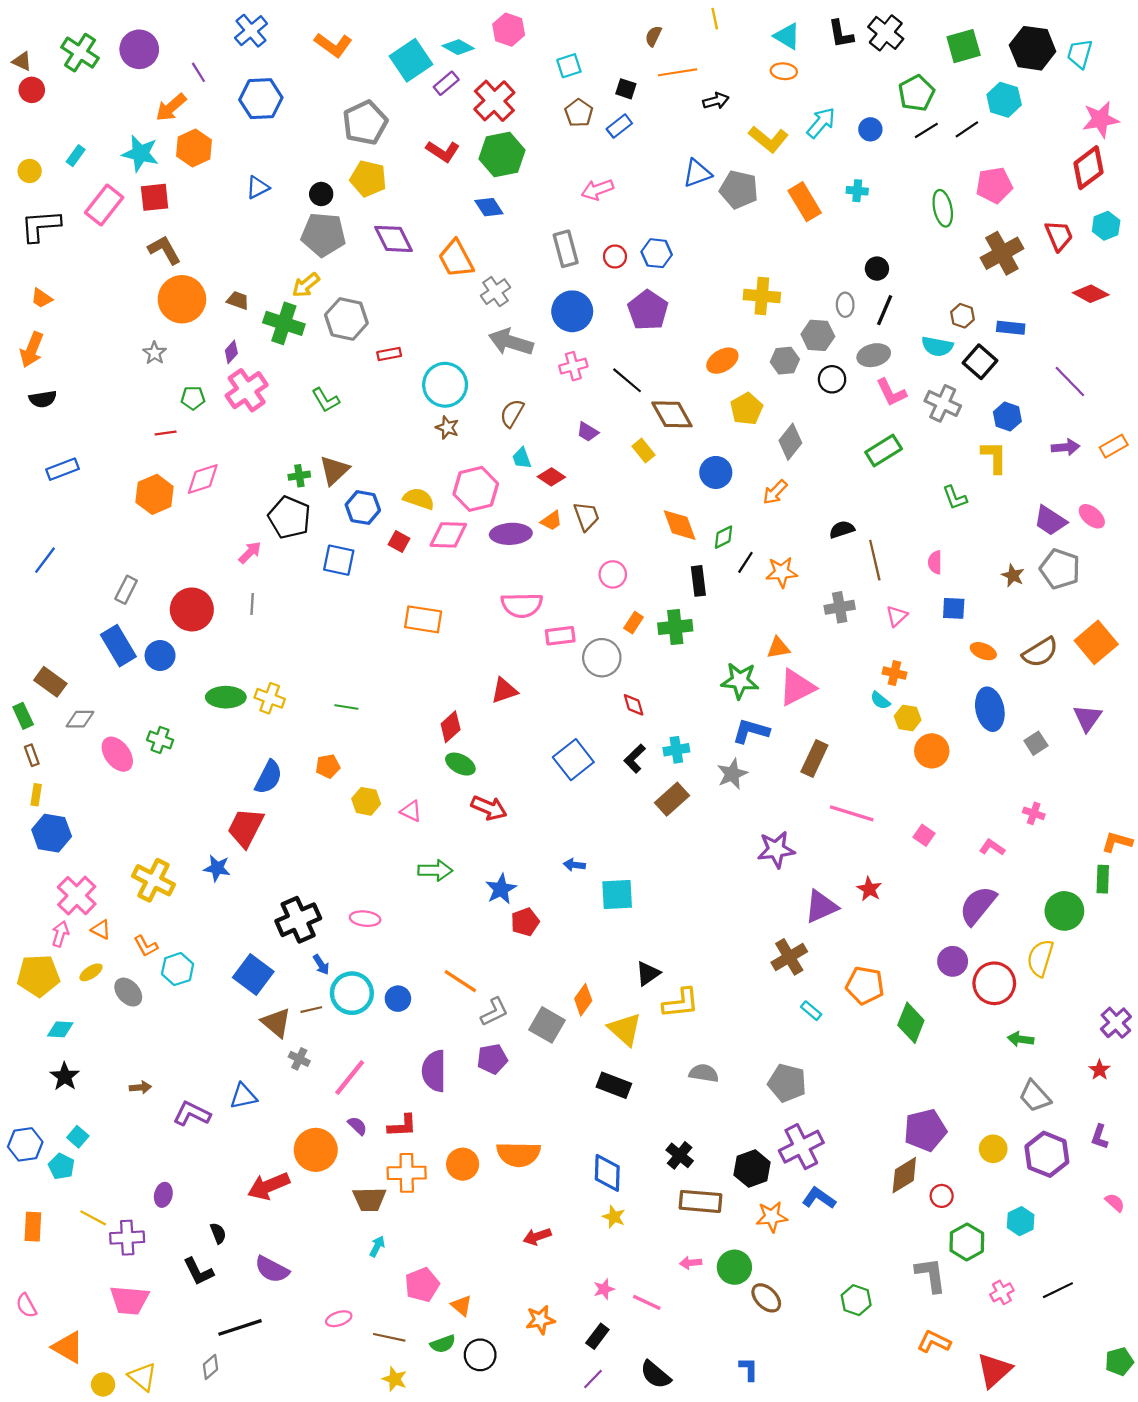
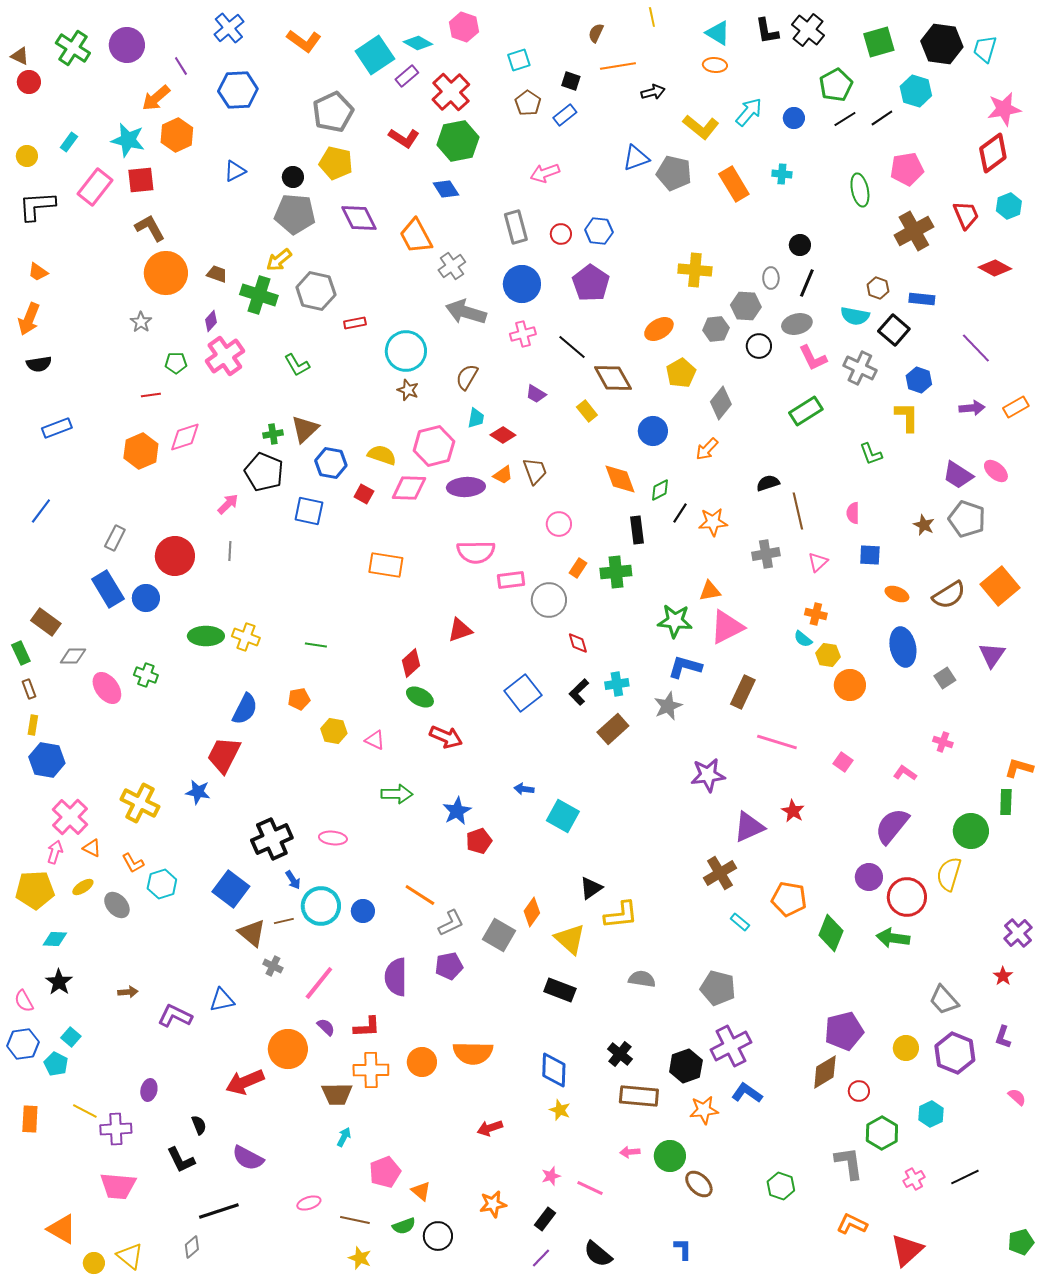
cyan trapezoid: (522, 458) -> (476, 418), turned -150
cyan square: (617, 894) -> (563, 816), turned 32
green arrow: (1021, 1039) -> (893, 938), moved, size x1.4
pink semicircle: (26, 1306) -> (24, 1001), moved

